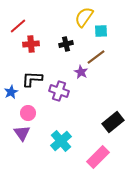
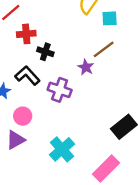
black cross: (66, 44) -> (45, 52), moved, turned 32
black L-shape: (32, 79) -> (27, 76), turned 45
purple triangle: (22, 133) -> (16, 140), turned 36

